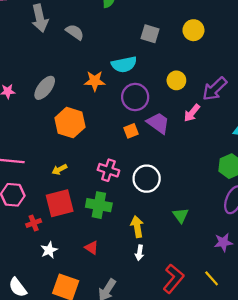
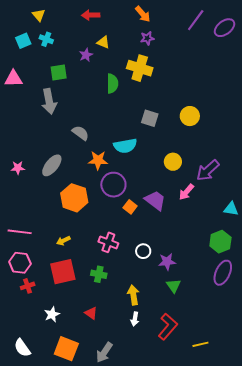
gray semicircle: (75, 32) -> (80, 133), moved
purple circle: (135, 97) -> (113, 185), moved
orange square: (131, 131) -> (130, 207), turned -32
white circle: (147, 179) -> (143, 251), size x0.6
green cross: (99, 205) -> (99, 274), size x0.7
red cross: (34, 223) -> (28, 286), moved
purple star: (223, 242) -> (167, 262), moved
yellow line: (212, 278) -> (200, 344), turned -63
red L-shape: (173, 279) -> (168, 327), moved

